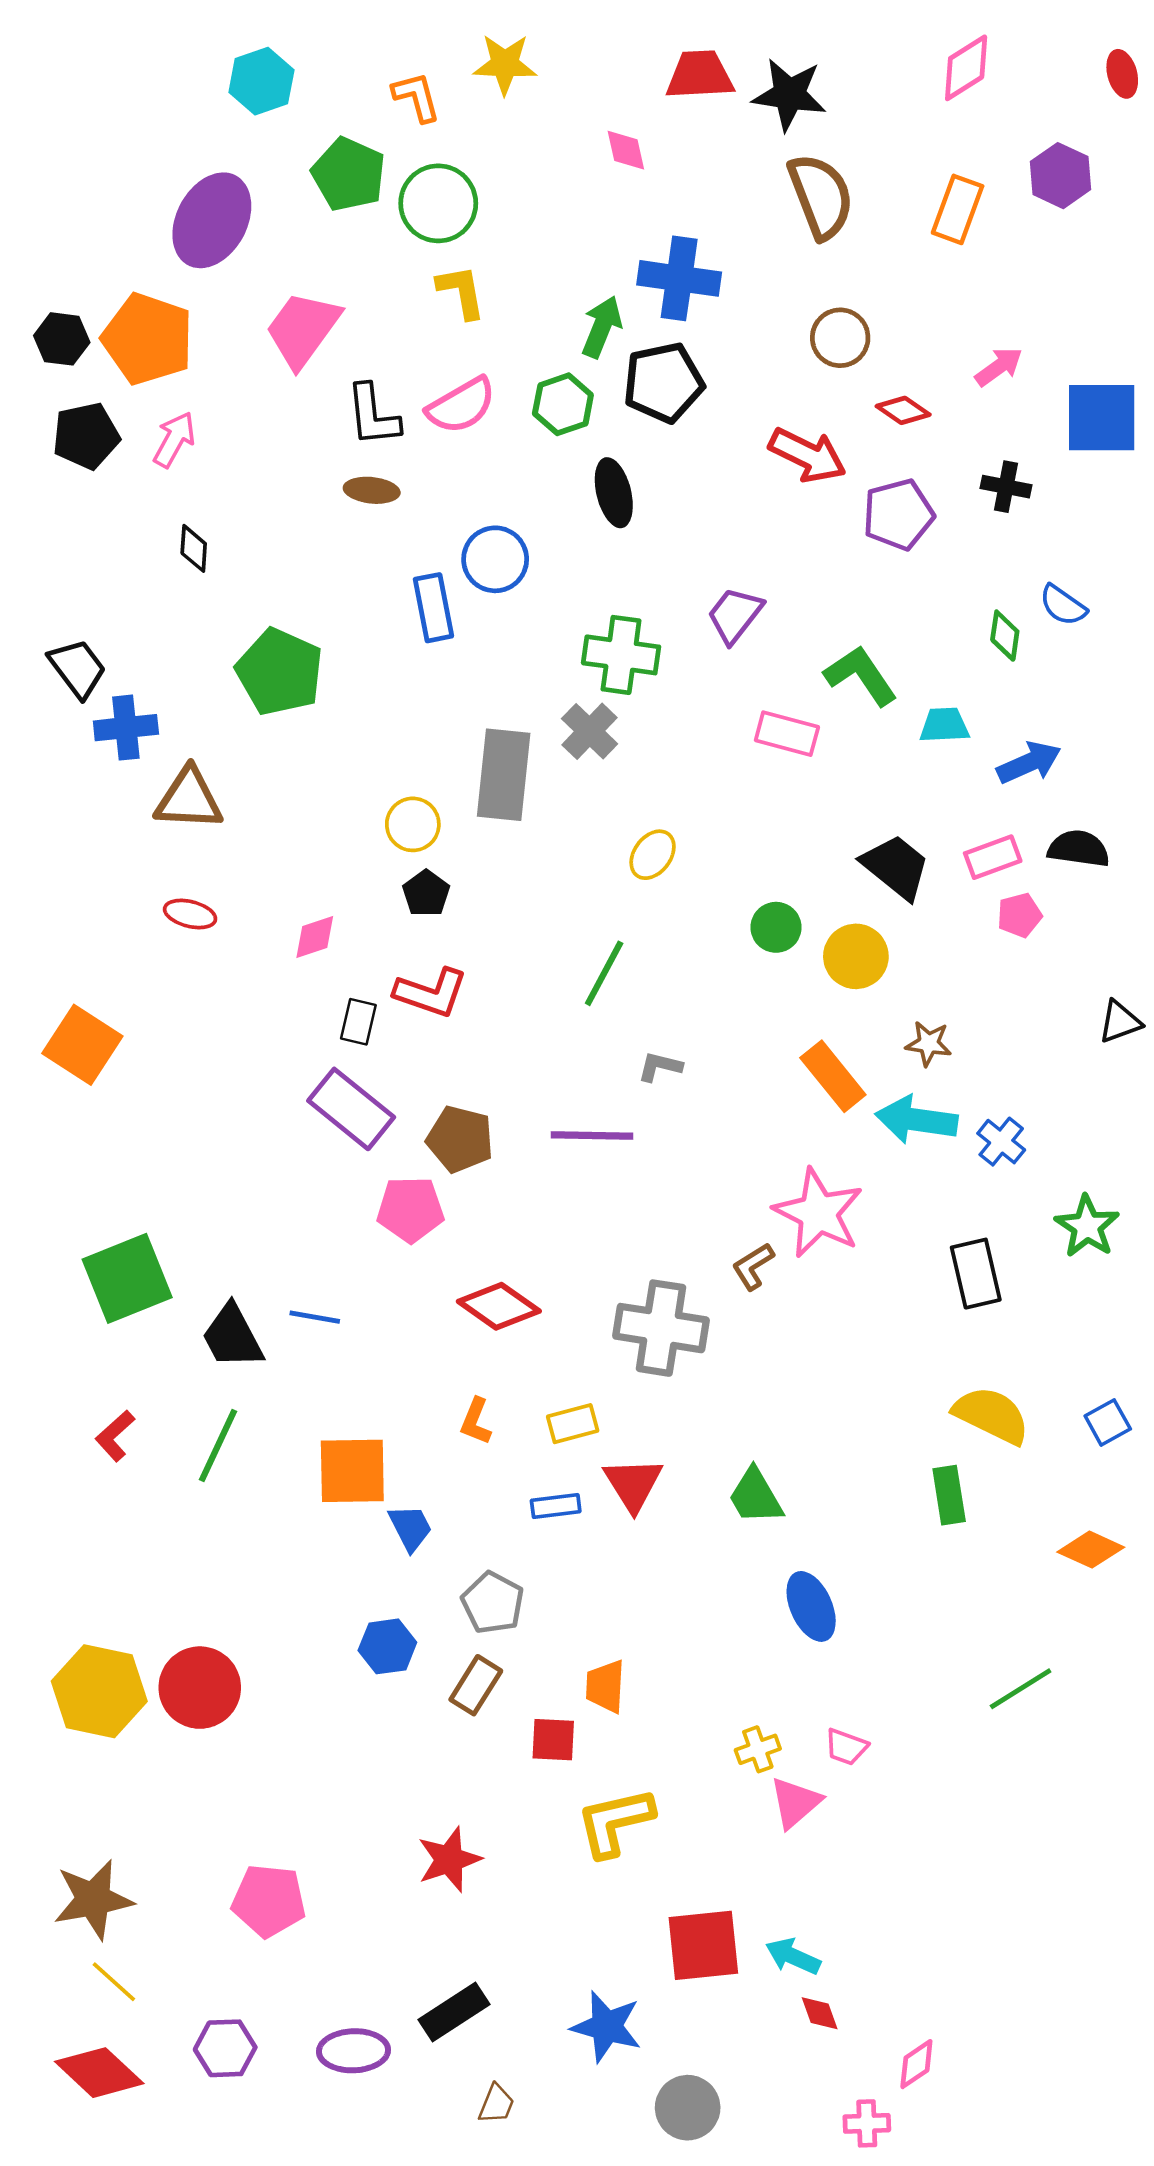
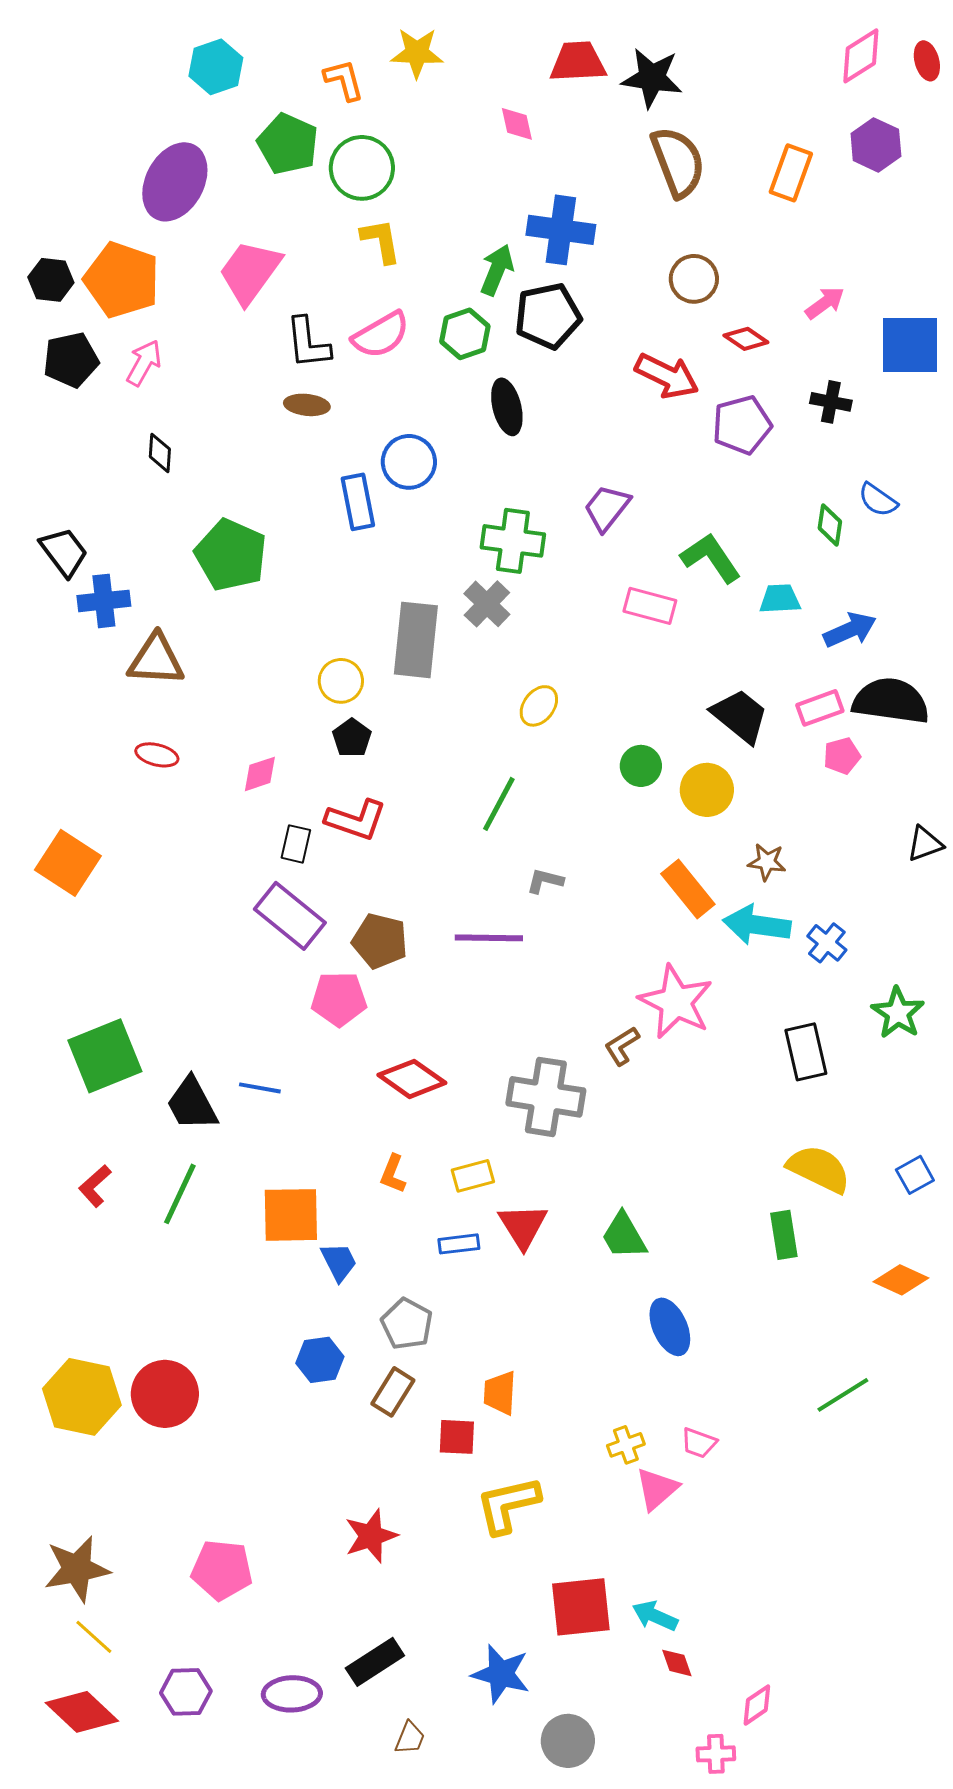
pink diamond: (966, 68) -> (861, 56), moved
black semicircle: (1079, 849) -> (891, 701), size x1.5

